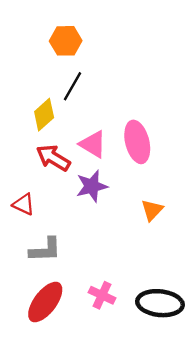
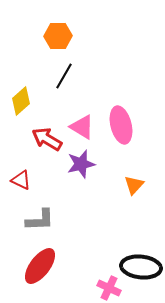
yellow diamond: (44, 115) -> (21, 101), moved
pink cross: (102, 295) -> (109, 288), moved

